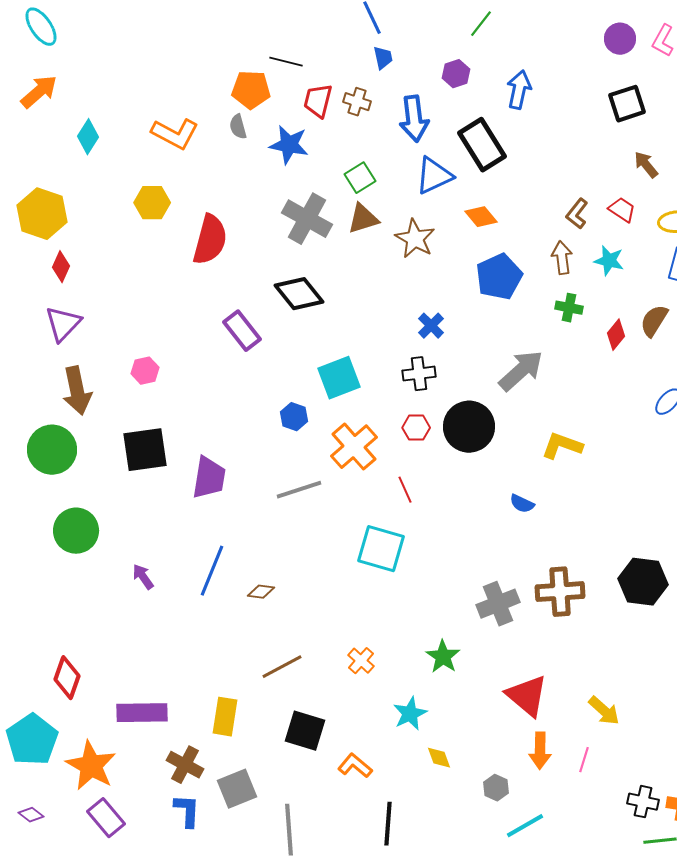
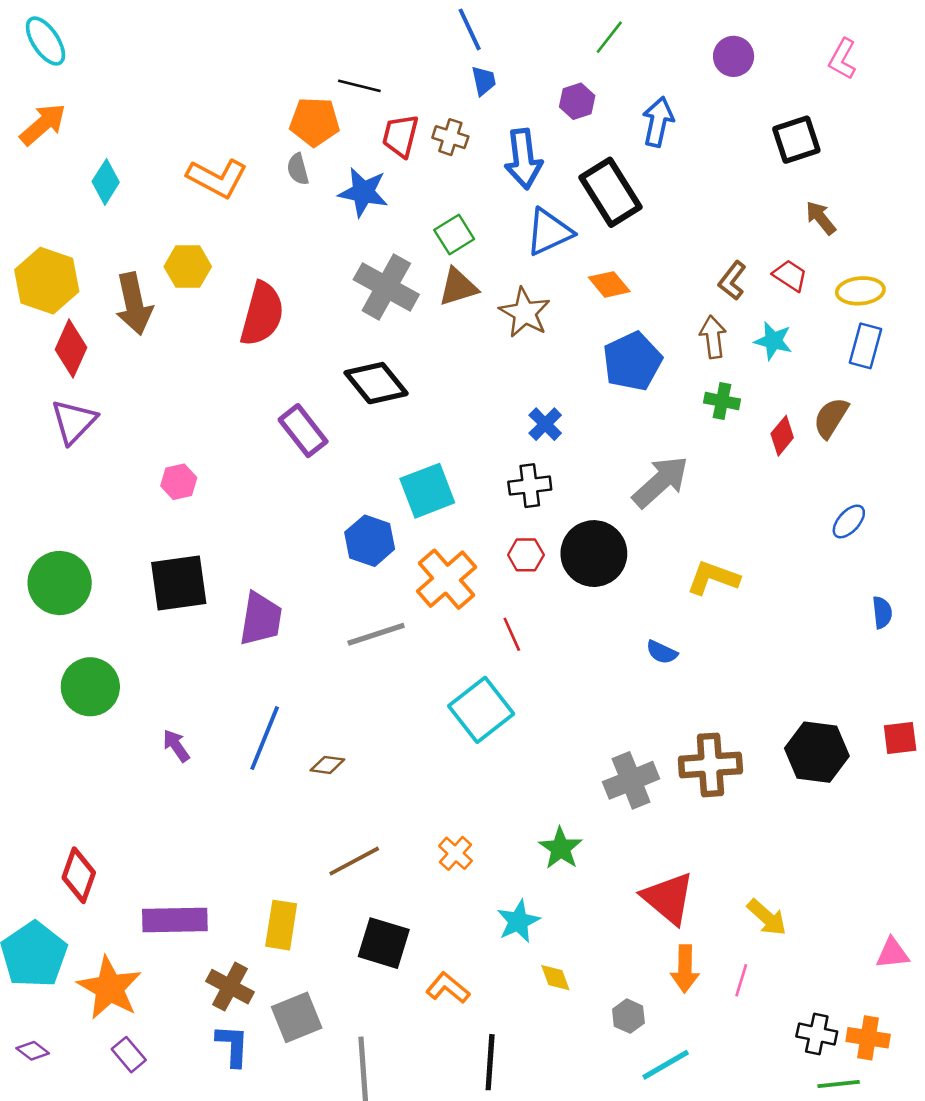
purple circle: (620, 39) -> (734, 56), moved
red diamond: (61, 267) -> (71, 349), size x1.4
brown arrow: (77, 391) -> (134, 304), moved
blue hexagon: (294, 417) -> (370, 541), size x1.4
cyan square: (381, 549) -> (481, 710), turned 36
purple rectangle: (106, 818) -> (129, 1055), size x0.7

